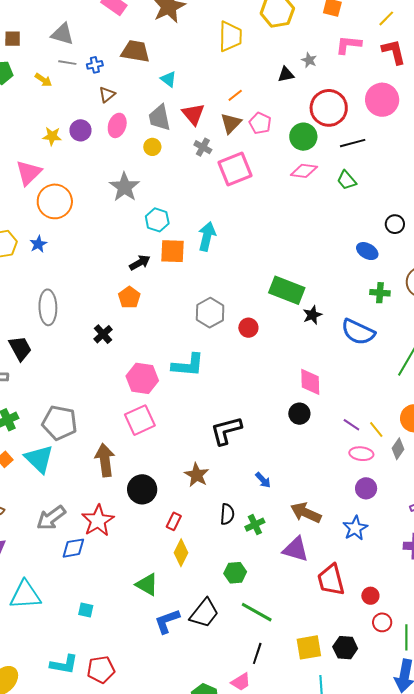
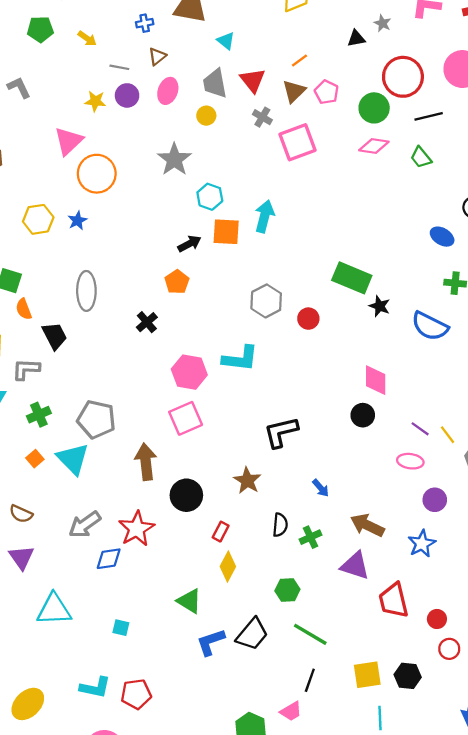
gray line: (67, 63) -> (119, 67), moved
black star: (312, 315) -> (380, 306), turned -30
pink ellipse: (361, 454) -> (410, 461), moved

